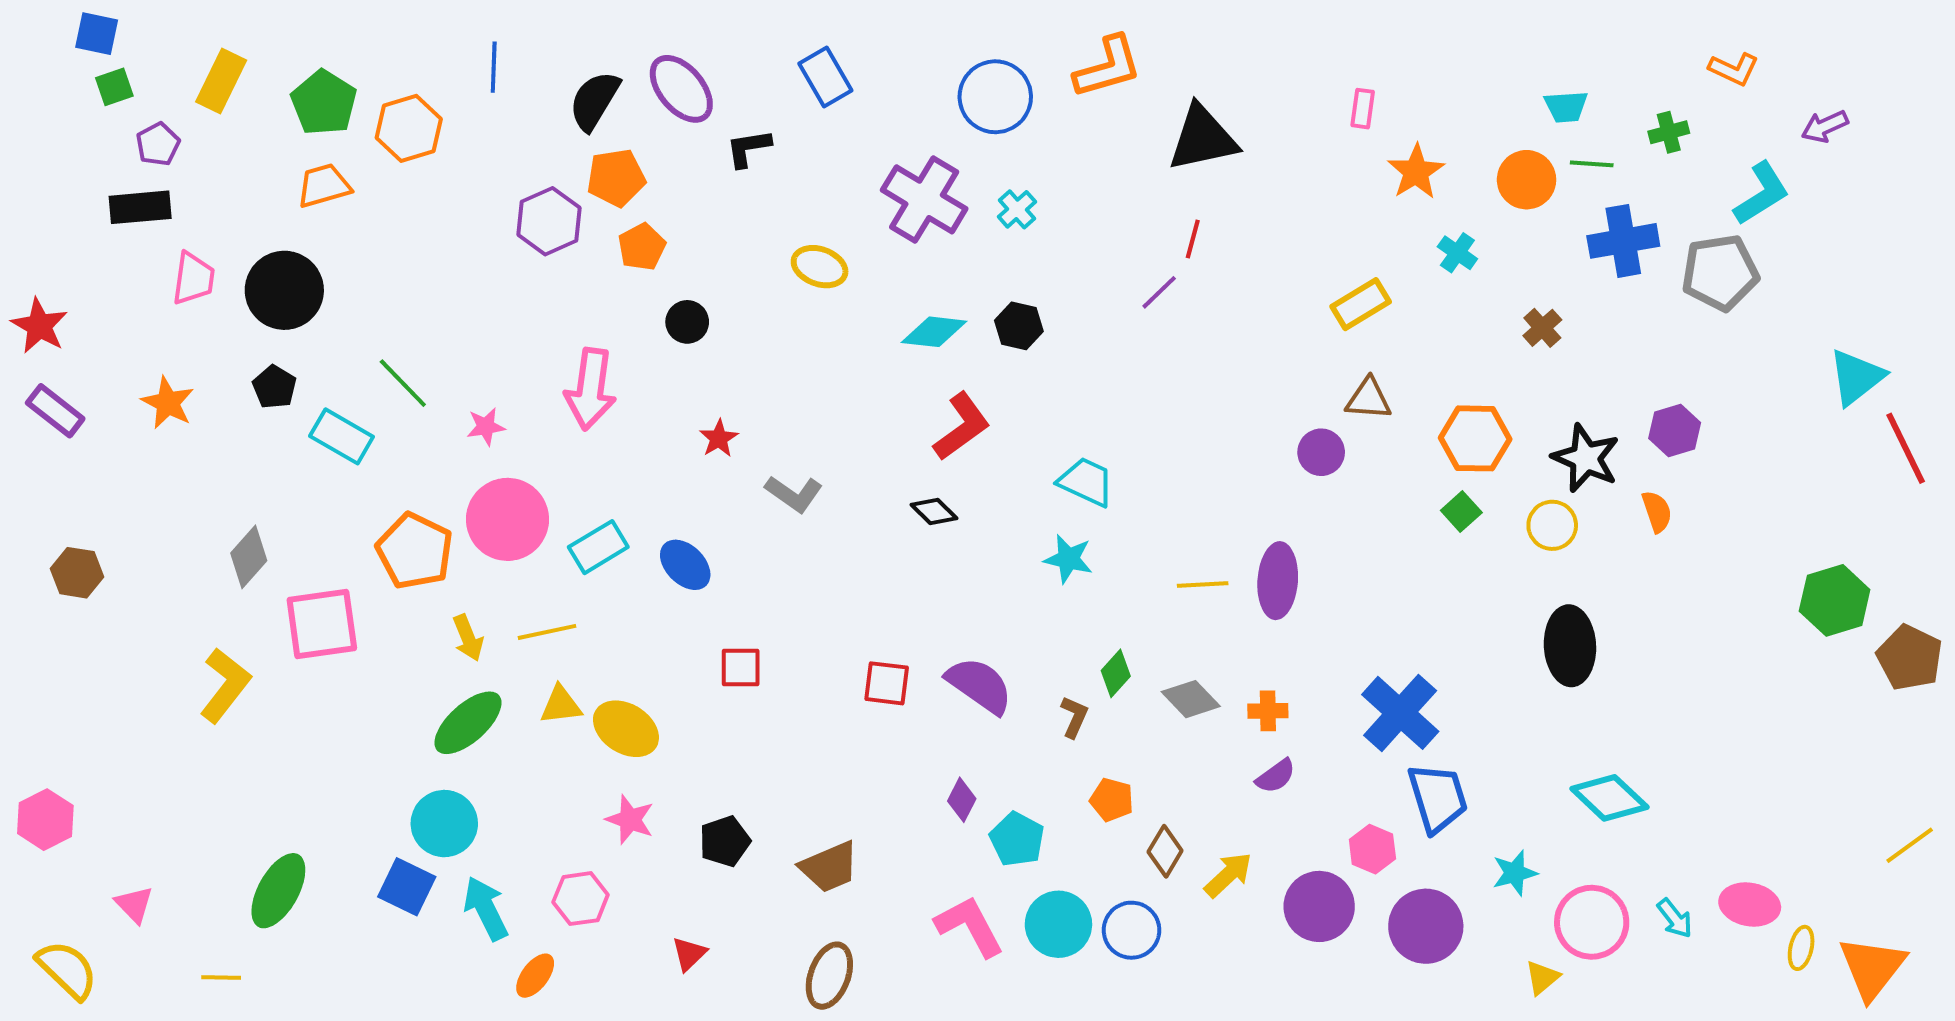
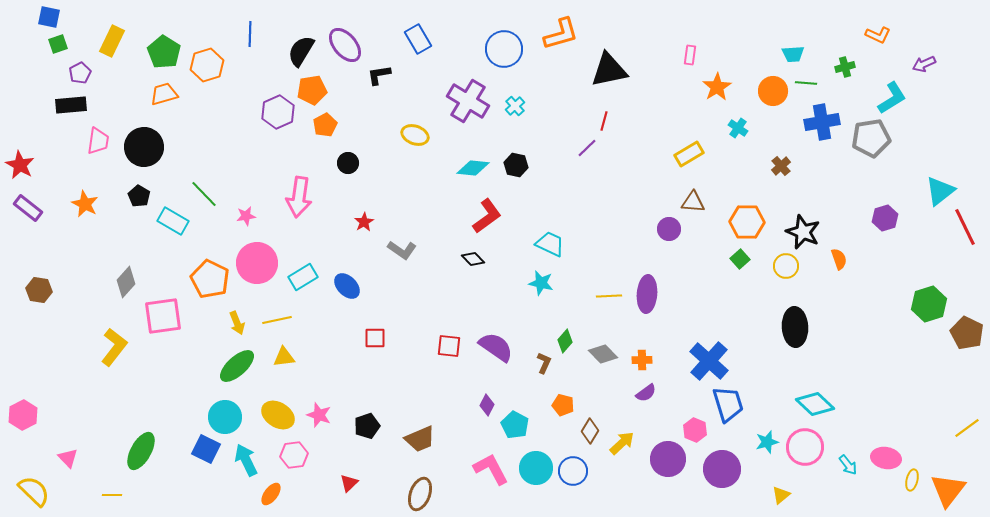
purple hexagon: (1675, 431) -> (885, 218), moved
yellow ellipse: (626, 729) -> (278, 415), moved
pink circle: (1592, 922) -> (805, 447), moved

